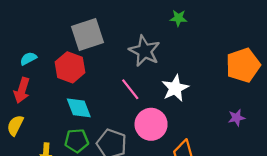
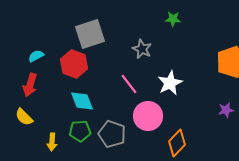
gray star: (144, 51) -> (142, 49), size x0.7
yellow semicircle: (15, 125) -> (24, 117), turned -72

